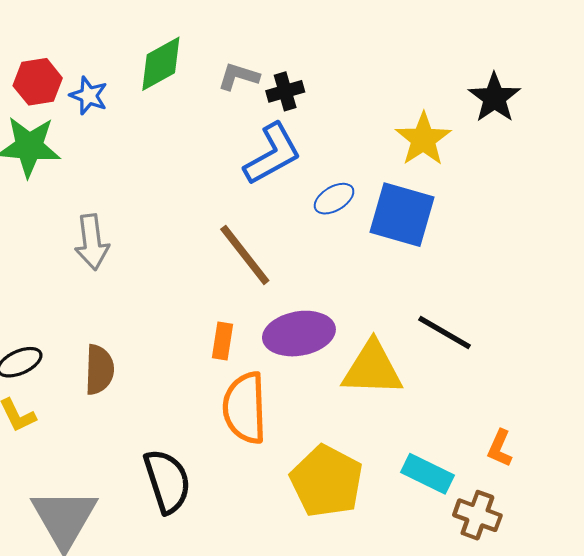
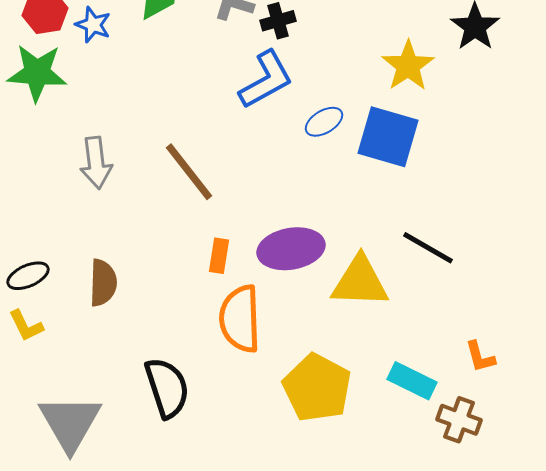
brown line: (245, 255) -> (189, 172), moved
orange L-shape: (500, 448) -> (480, 357), turned -39

